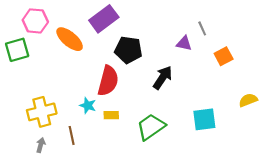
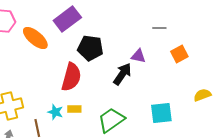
gray line: (202, 28) -> (159, 28), turned -64
purple triangle: (184, 43) -> (138, 56), moved
cyan star: (88, 105) -> (55, 112), moved

